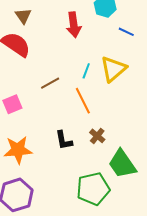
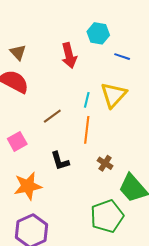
orange line: (83, 101) -> (87, 130), turned 40
black L-shape: (64, 140) -> (60, 161), moved

